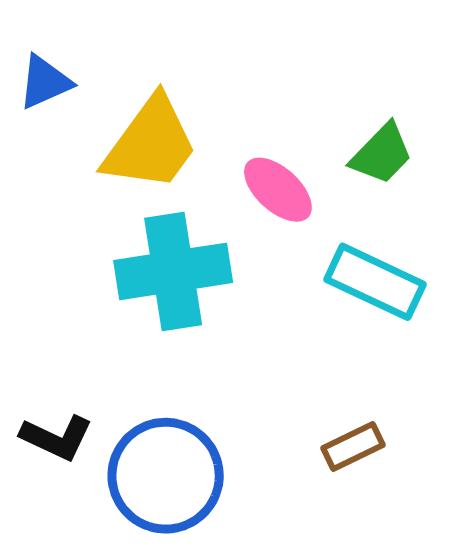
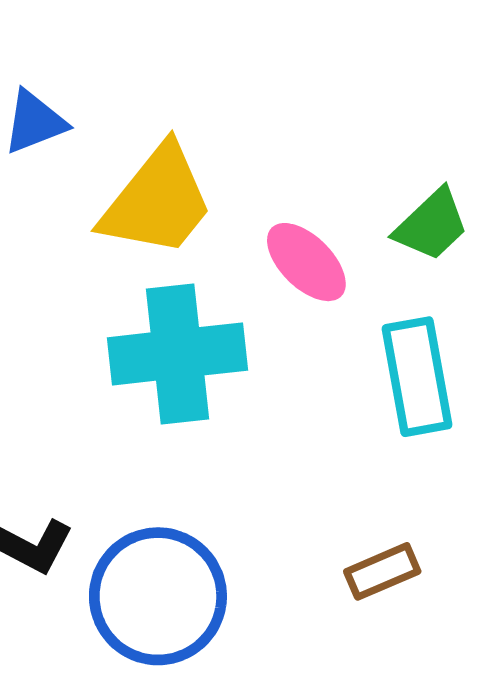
cyan rectangle: (375, 282) -> (417, 377), turned 52

